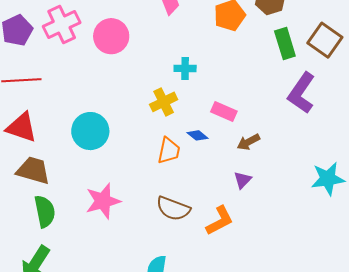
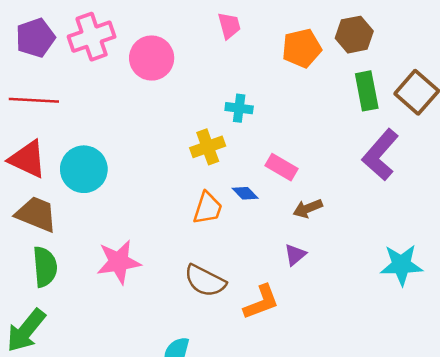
cyan circle: (90, 131) -> (84, 169), moved

